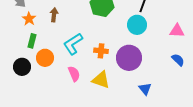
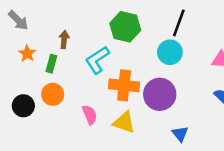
orange star: (29, 19) -> (27, 54), moved
green rectangle: (32, 41) -> (51, 64), moved
cyan L-shape: (73, 44) -> (97, 60), moved
orange cross: (101, 51) -> (124, 85), size x1.6

